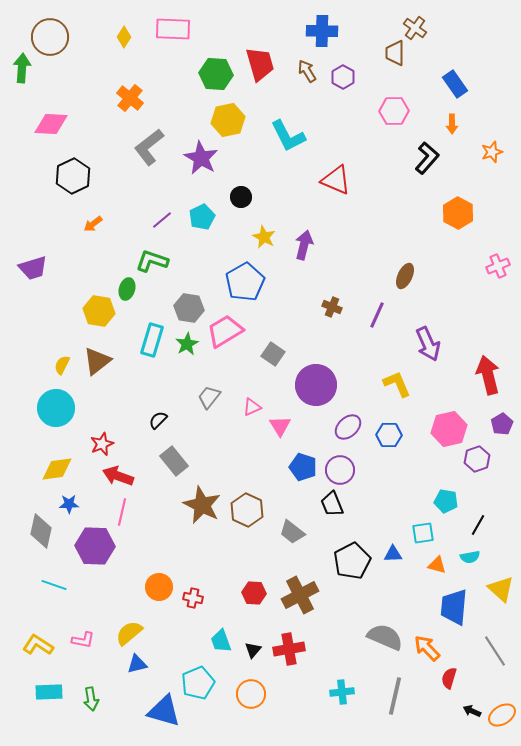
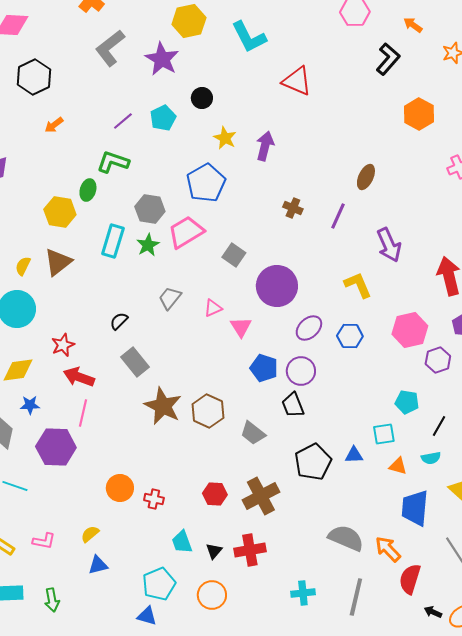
orange arrow: (452, 124) -> (413, 25), turned 126
yellow semicircle: (129, 633) -> (90, 534), size x0.7
red semicircle: (449, 678) -> (410, 579), size x1.4
blue triangle: (164, 711) -> (147, 616), moved, size x0.6

